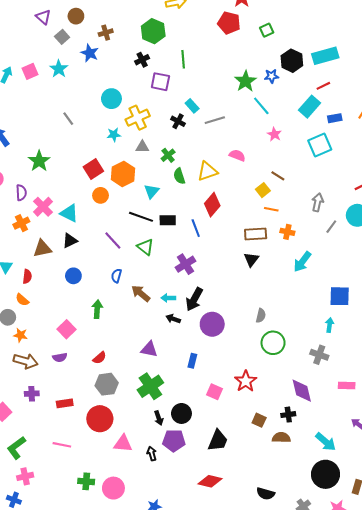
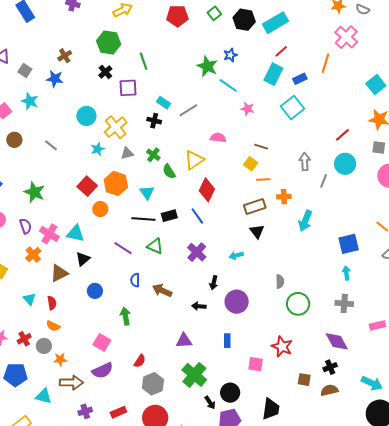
brown circle: (76, 16) -> (14, 140), moved
black hexagon: (292, 61) -> (244, 20), moved
cyan arrow: (168, 298) -> (236, 255), moved
black arrow: (194, 299) -> (214, 283), size x0.6
purple semicircle: (60, 357) -> (102, 371), size x1.5

